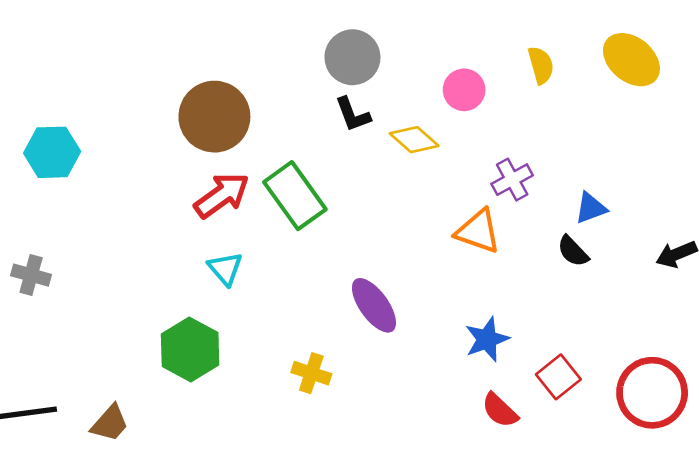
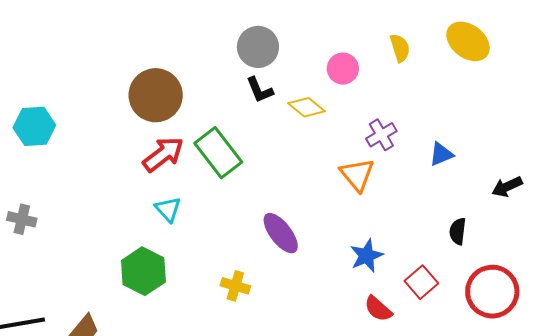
orange triangle: (478, 231) -> (357, 175), turned 33
black semicircle: (573, 251) -> (458, 231), moved, turned 52

